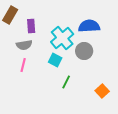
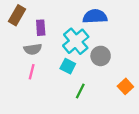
blue semicircle: (89, 26) -> (95, 16), moved
orange square: (102, 91) -> (125, 86), moved

